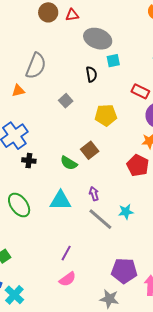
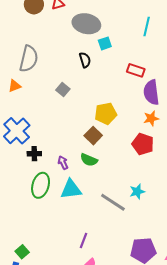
yellow pentagon: (106, 115) -> (106, 114), moved
green semicircle: (69, 163) -> (89, 160), moved
purple arrow: (94, 194) -> (63, 163), moved
green ellipse: (19, 205) -> (41, 185), moved, turned 60

